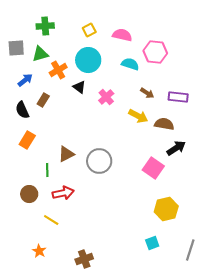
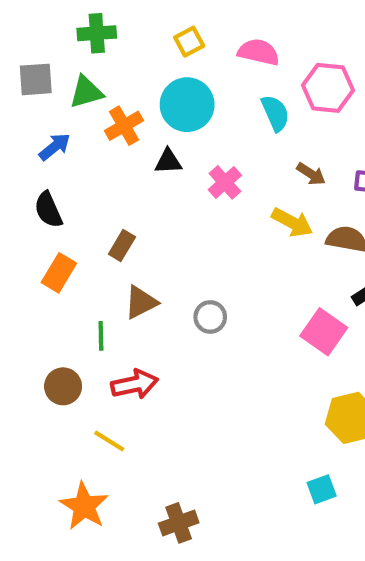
cyan semicircle: (130, 64) -> (275, 113), turned 48
black triangle: (79, 87) -> (168, 161), turned -40
brown rectangle: (43, 100) -> (122, 246), moved
gray circle: (99, 161) -> (210, 317), size x0.6
orange star: (39, 251) -> (84, 506), size x1.6

